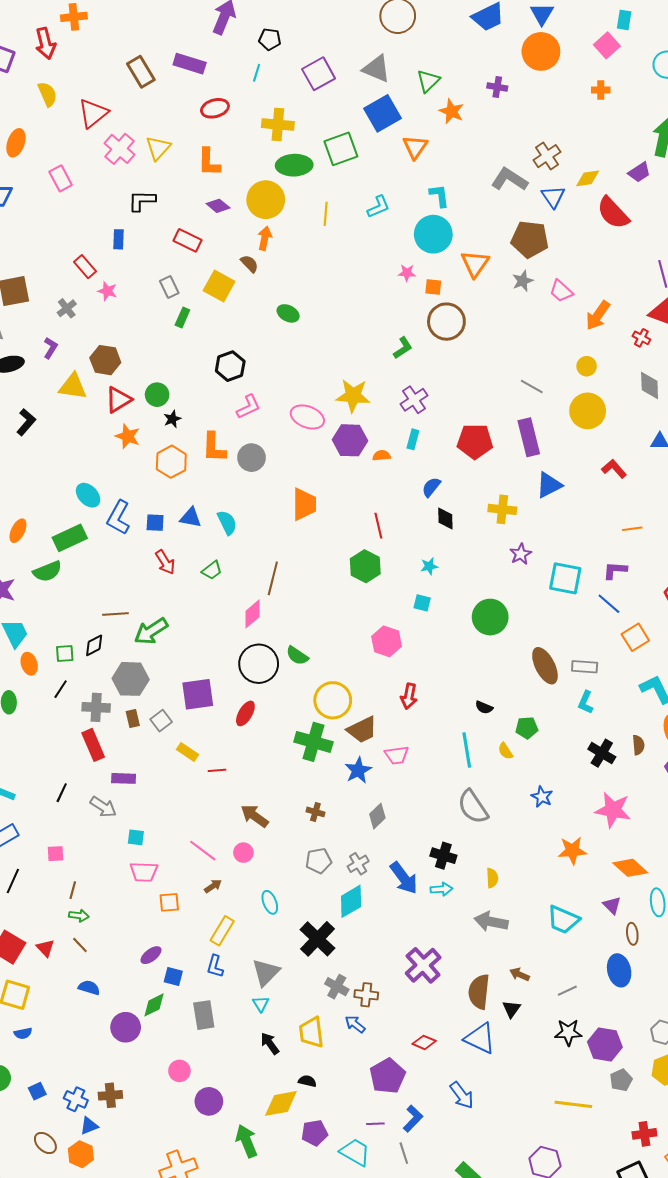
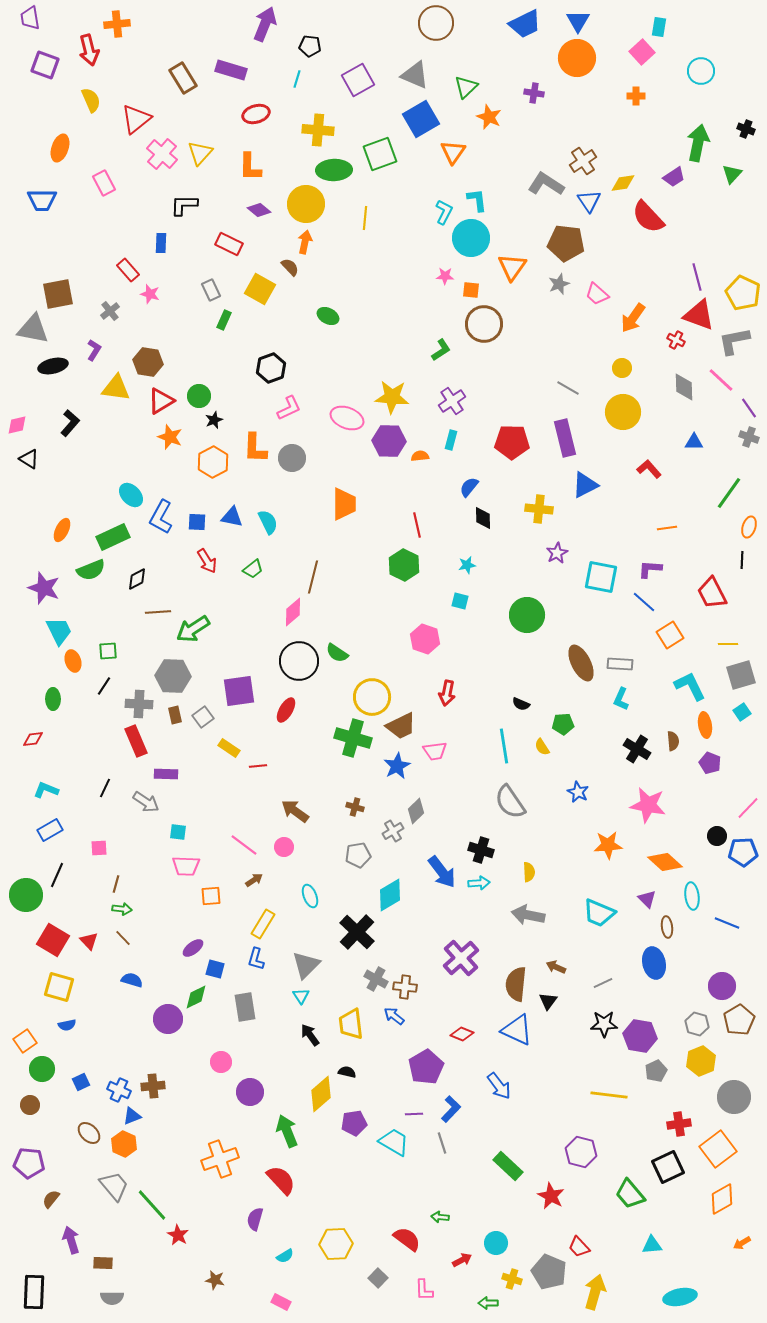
cyan L-shape: (378, 207) -> (444, 212), moved, turned -40
black diamond: (94, 645) -> (137, 579), moved
gray cross: (358, 864) -> (393, 831), moved
yellow diamond: (281, 1103) -> (321, 1094), turned -30

